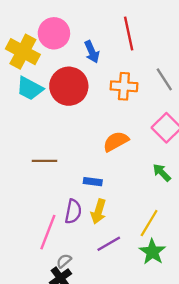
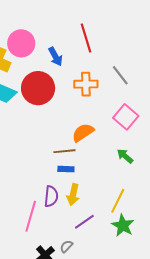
brown line: (45, 161) -> (64, 151), moved
gray semicircle: (64, 261) -> (66, 246), moved

